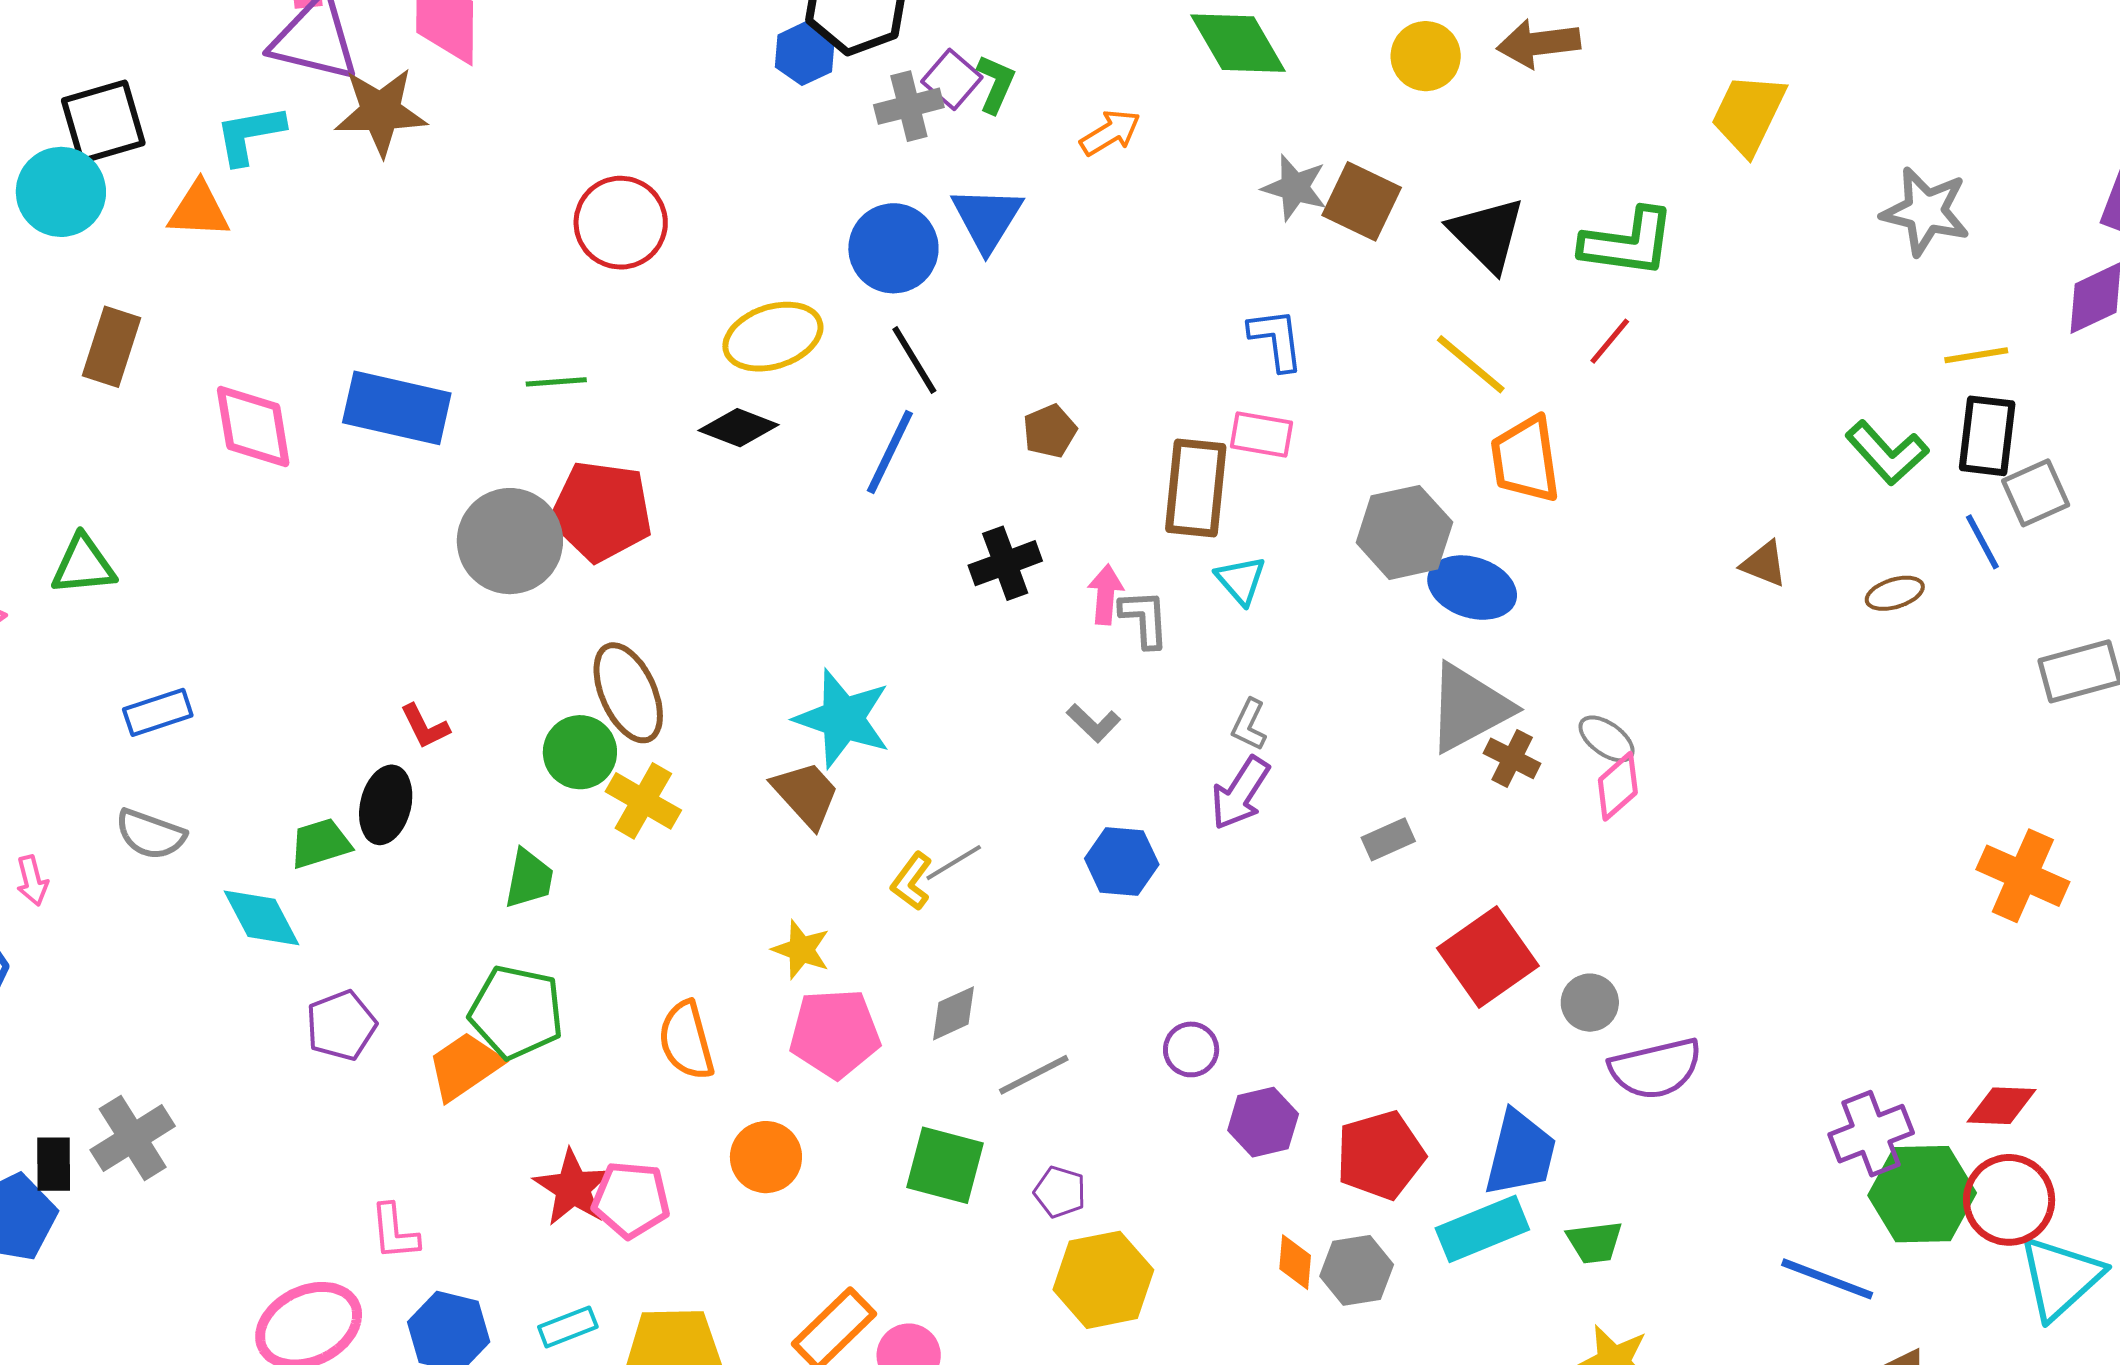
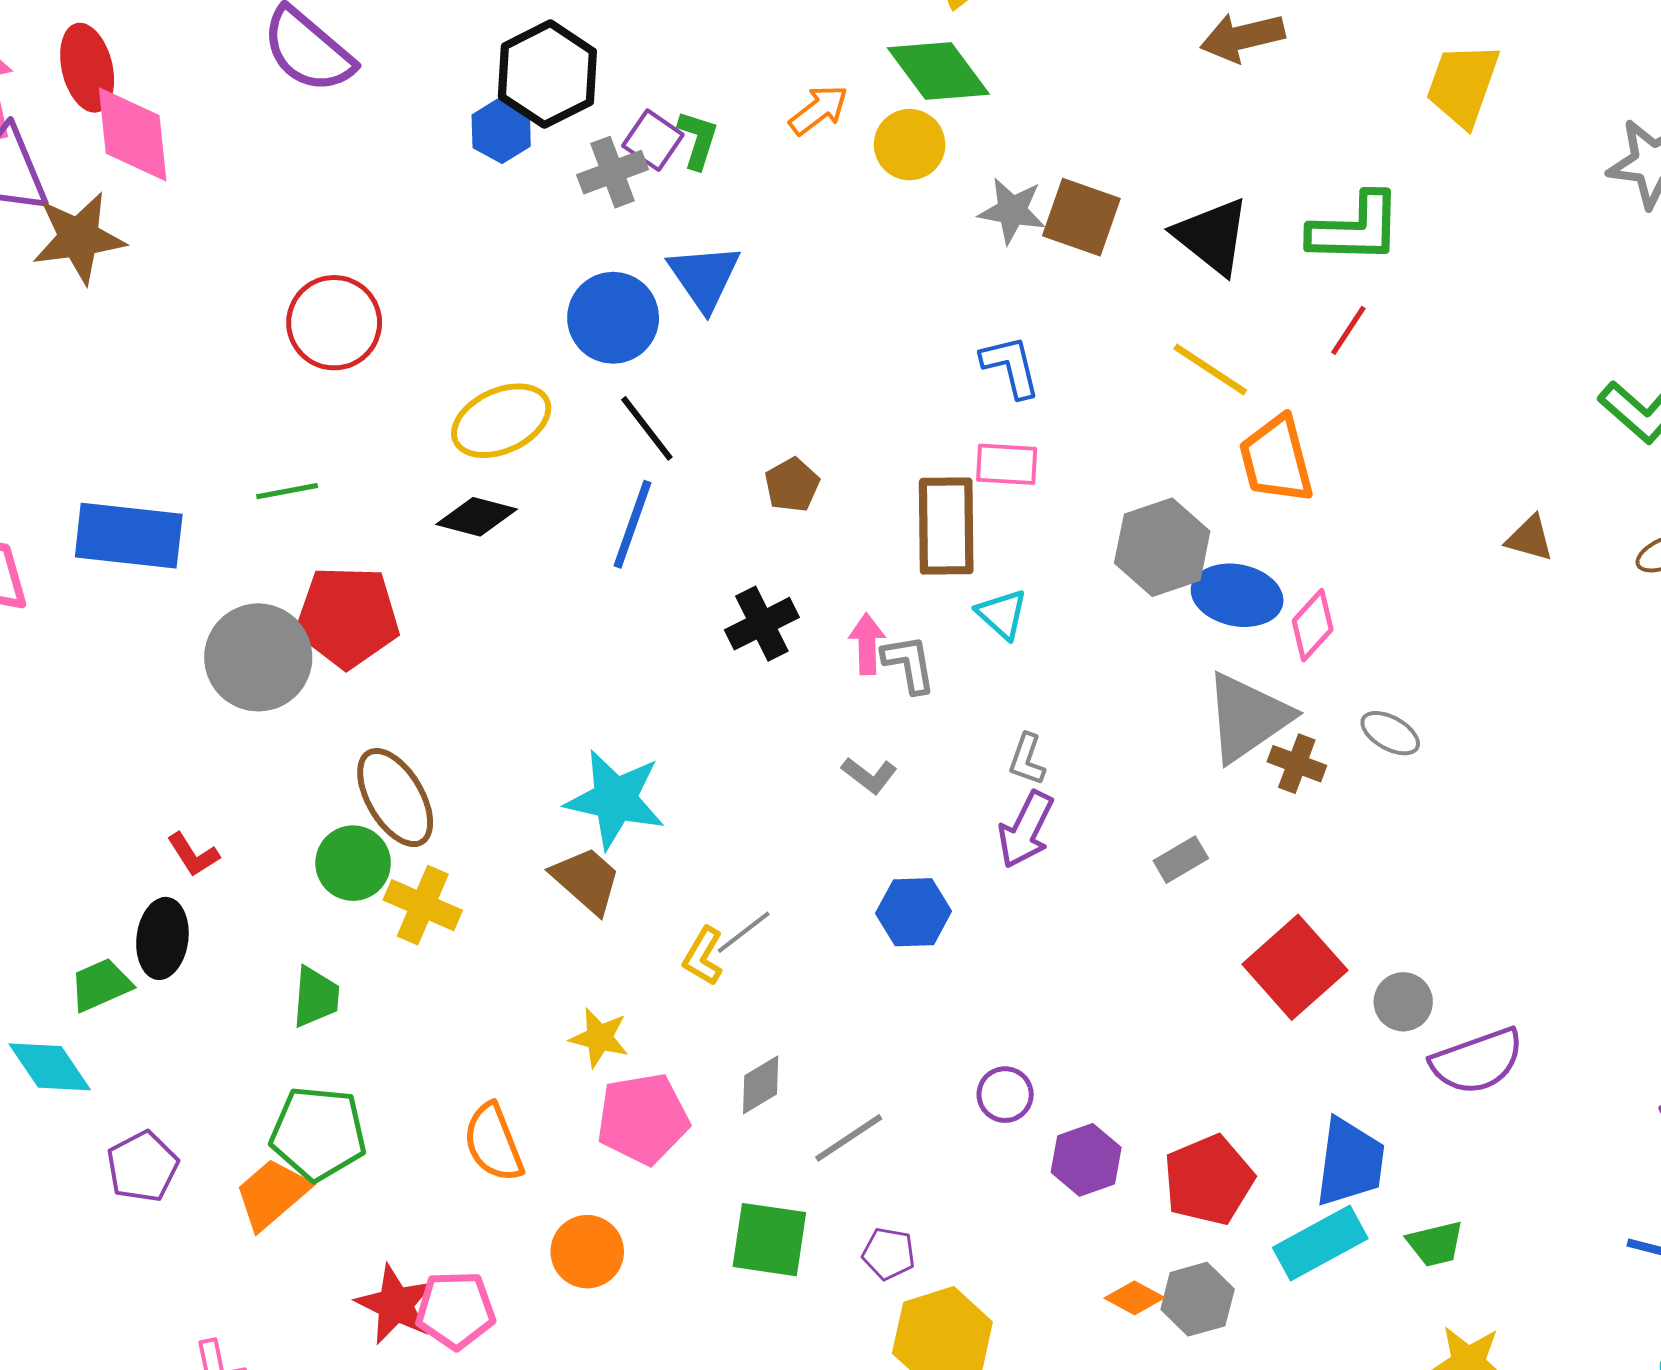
yellow circle: (1426, 56) -> (910, 145), moved
orange arrow: (1110, 133) -> (819, 110), moved
pink diamond: (1618, 786) -> (1313, 625), moved
orange diamond: (1295, 1262) -> (1134, 1298), turned -60

